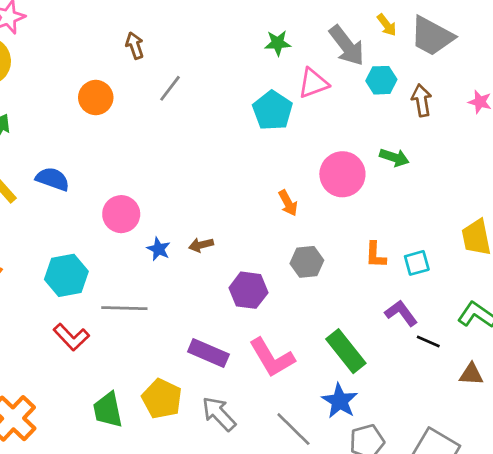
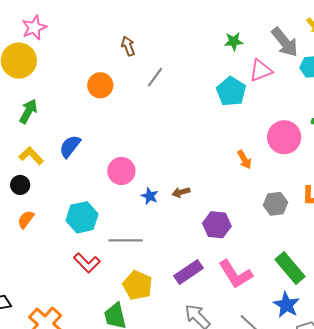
blue semicircle: (53, 179) -> (70, 146), turned -70
gray hexagon: (307, 262) -> (275, 204), moved
purple rectangle: (208, 353) -> (188, 272), turned -56
yellow pentagon: (162, 399) -> (137, 285), moved

